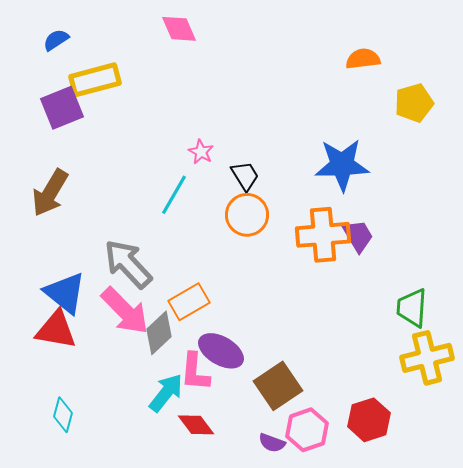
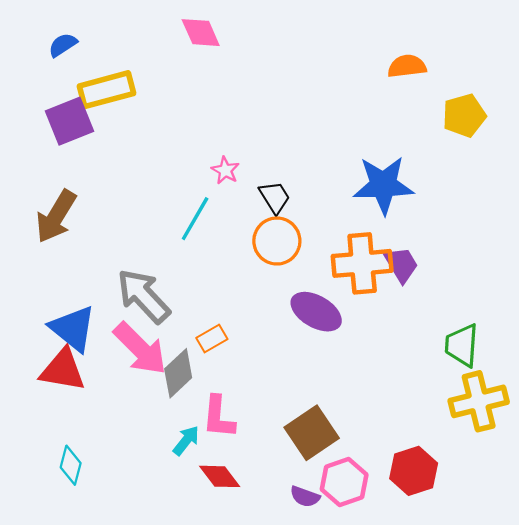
orange rectangle: (189, 302) -> (212, 339), size x0.7
purple ellipse: (221, 351) -> (316, 312), moved
cyan arrow: (166, 393) -> (186, 441), size x0.7

